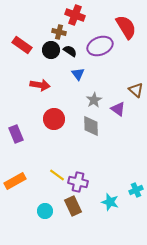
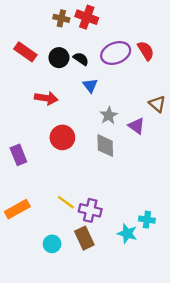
red semicircle: (126, 27) -> (146, 51), moved, size x0.7
brown cross: (59, 32) -> (61, 18), moved
cyan cross: (136, 190) -> (147, 220), moved, turned 32

